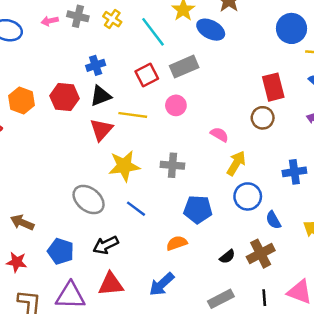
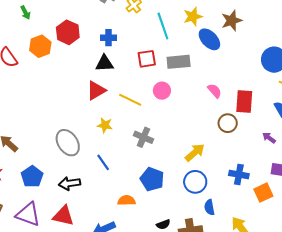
red hexagon: (65, 97) -> (68, 32), moved
yellow line: (133, 115) -> (130, 100), moved
pink semicircle: (219, 135) -> (215, 91), moved
yellow star: (124, 166) -> (105, 125), size x0.6

